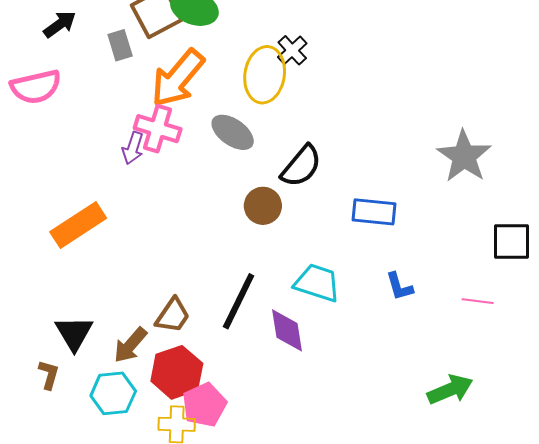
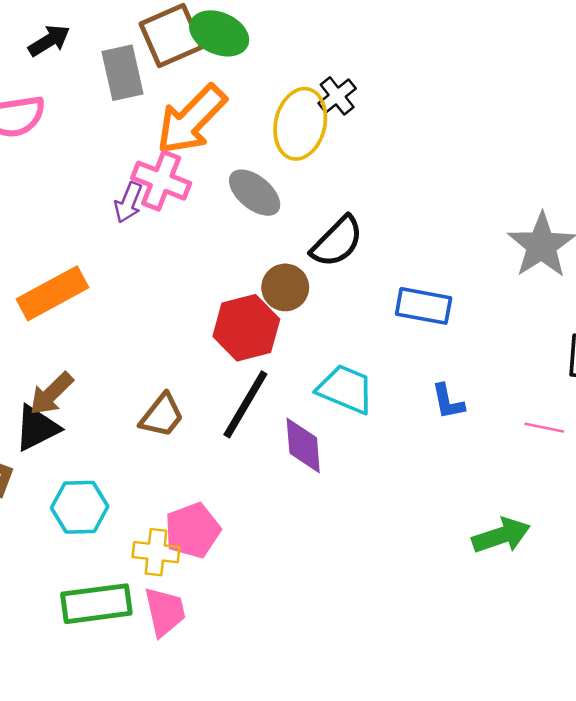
gray rectangle: (120, 45) -> (123, 73), size x1.4
black triangle: (74, 333) -> (37, 428), turned 30
brown arrow: (130, 345) -> (51, 394), moved
red hexagon: (177, 372) -> (246, 328), moved

